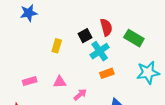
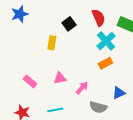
black square: (85, 36) -> (69, 24), moved
cyan cross: (100, 51) -> (106, 41), moved
pink rectangle: (30, 81) -> (30, 81), turned 64

